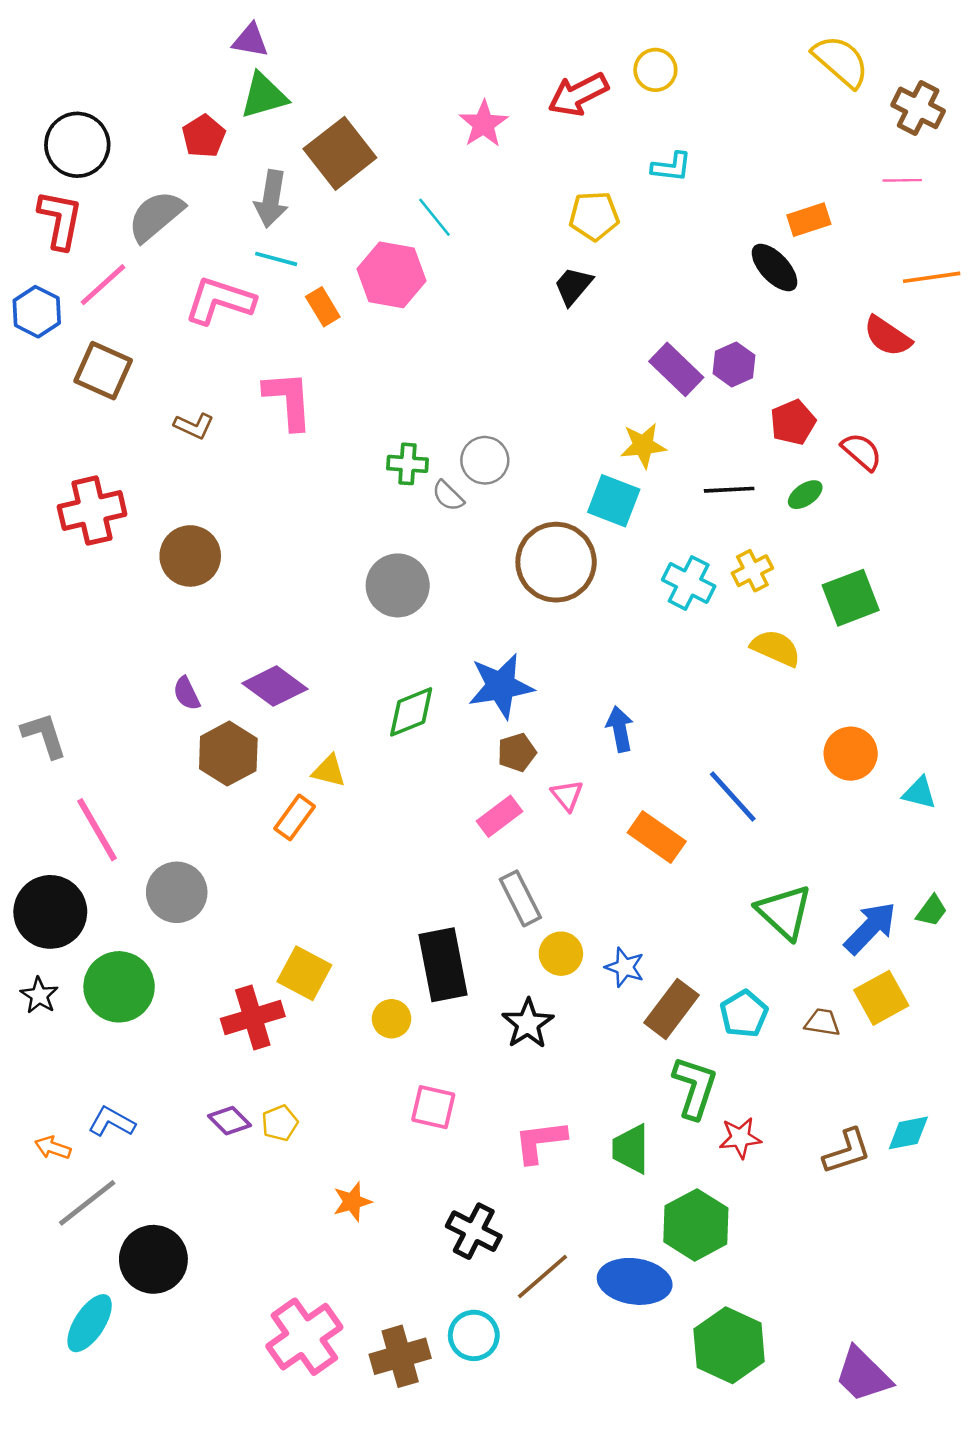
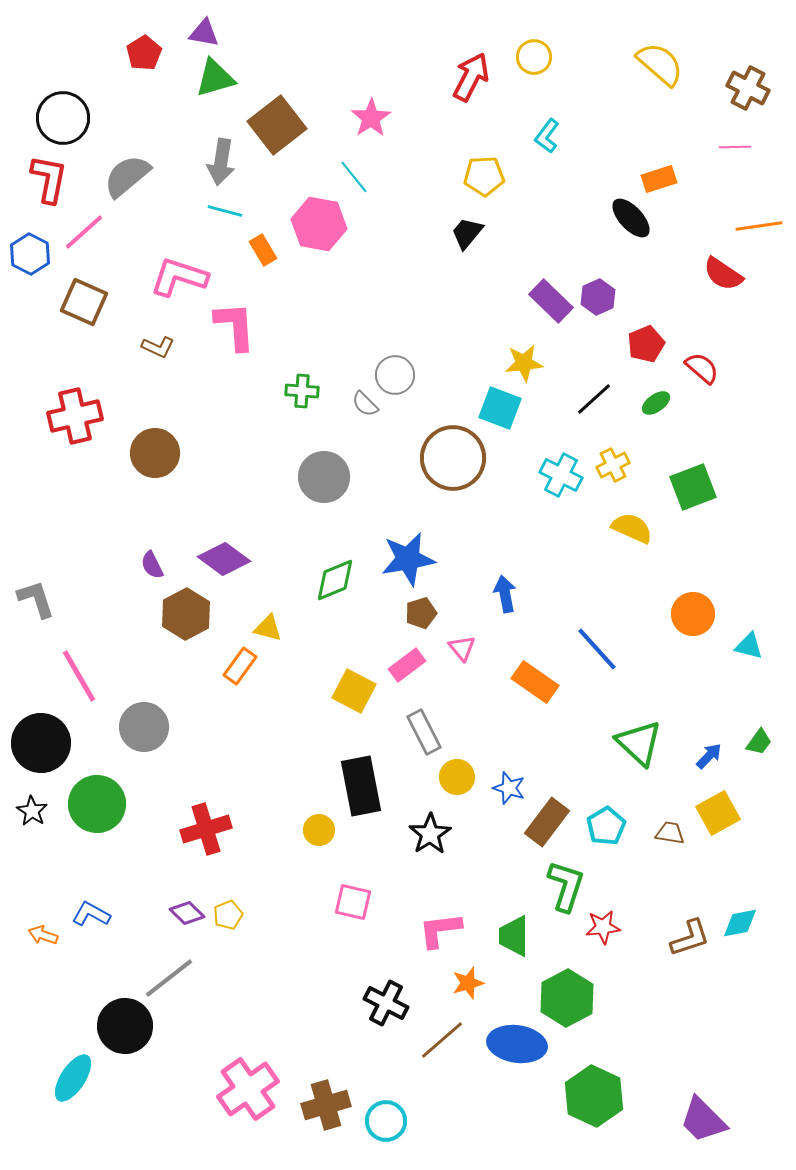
yellow semicircle: (841, 61) -> (660, 64), moved
red arrow: (578, 94) -> (471, 77), turned 144
pink star: (484, 124) -> (371, 118), moved
red pentagon: (204, 136) -> (144, 53), moved
cyan L-shape: (671, 167) -> (547, 136), turned 120
pink L-shape: (220, 301) -> (179, 277), moved
green cross: (407, 464) -> (302, 391), moved
black line: (729, 490) -> (594, 399), turned -39
blue arrow: (870, 928) -> (709, 756), size x0.6
yellow square: (304, 973) -> (354, 691), moved
orange star: (352, 1202) -> (468, 983), moved
gray line: (87, 1203) -> (169, 978), moved
cyan circle: (474, 1335) -> (386, 1121), moved

